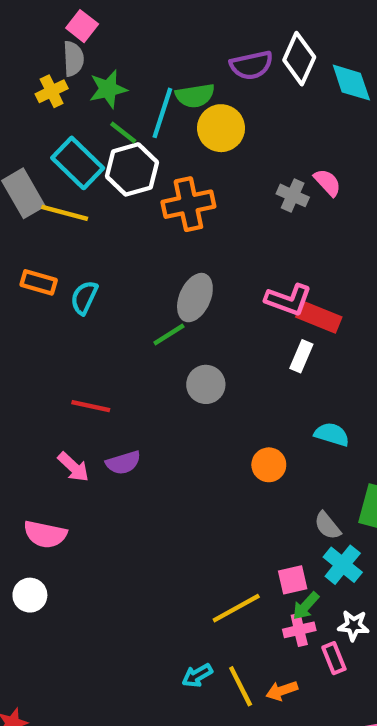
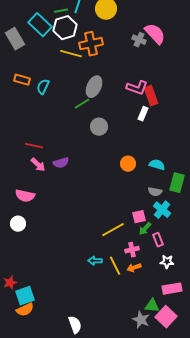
green line: (123, 132) -> (61, 11), turned -48
pink semicircle: (327, 182) -> (155, 34), size x1.6
yellow line: (65, 213) -> (71, 54), moved
red rectangle: (319, 317) -> (151, 96), turned 48
red line: (91, 406) -> (34, 146), moved
cyan semicircle: (332, 434) -> (157, 165), moved
gray semicircle: (327, 526) -> (155, 192), turned -40
white star: (353, 626) -> (167, 262), moved
pink cross: (299, 630) -> (132, 250), moved
pink rectangle: (334, 658) -> (158, 240), moved
cyan arrow: (197, 675) -> (95, 261), turned 32

